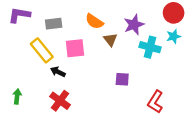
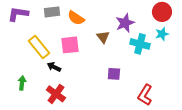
orange semicircle: (94, 21) -> (76, 18), moved
gray rectangle: (54, 24) -> (52, 12), moved
green arrow: (17, 96) -> (22, 83), moved

